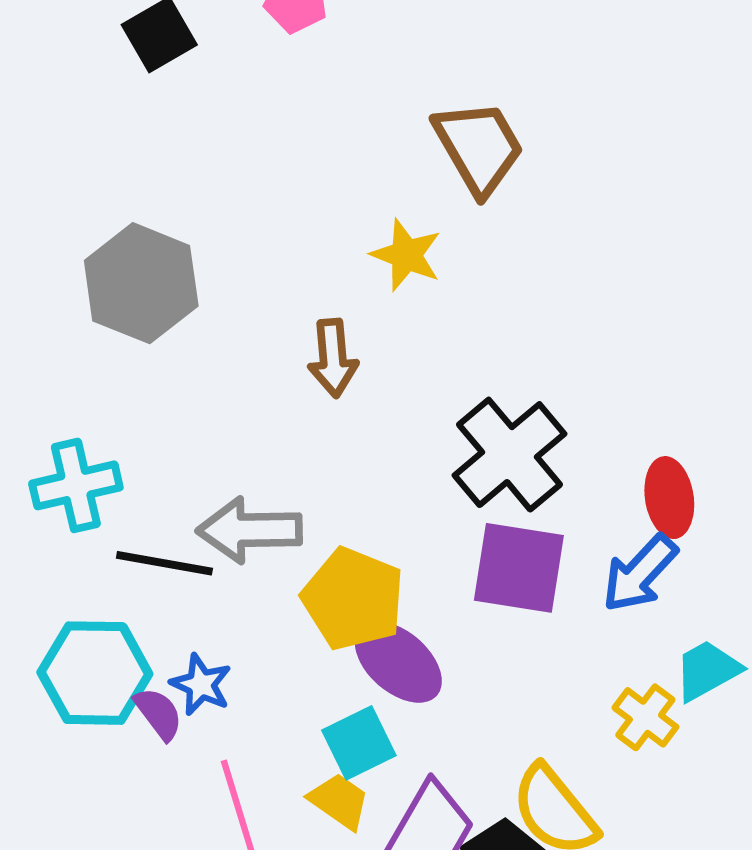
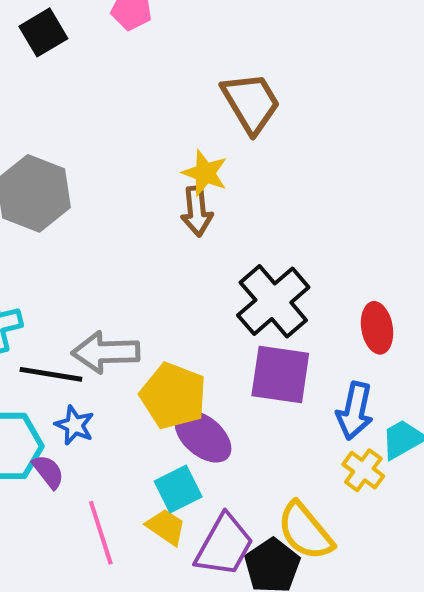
brown arrow: (333, 358) -> (197, 211), moved
blue arrow: (640, 573) -> (355, 411), moved, turned -30
blue star: (201, 685) -> (75, 425), moved

